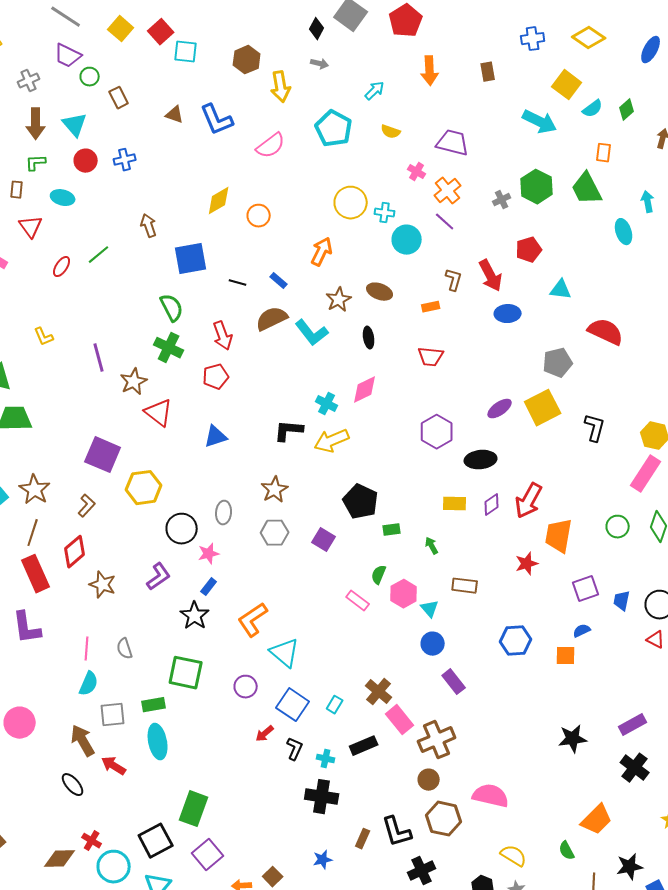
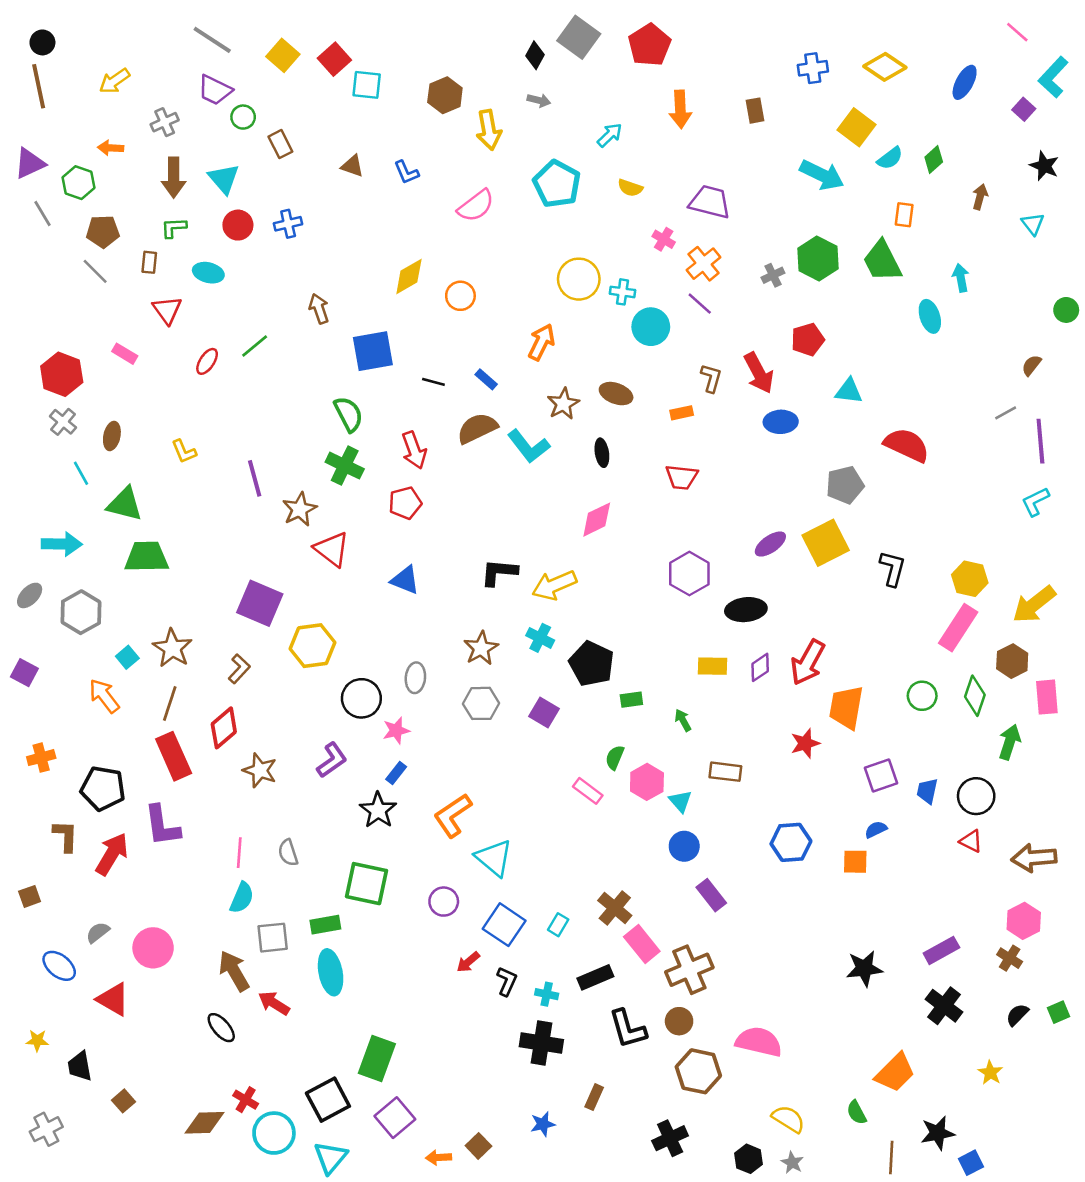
blue L-shape: (217, 120) -> (406, 172), size x0.6
cyan cross: (327, 404) -> (540, 638), moved
blue triangle: (216, 437) -> (405, 580), turned 40
black L-shape: (397, 832) -> (628, 1029), moved

